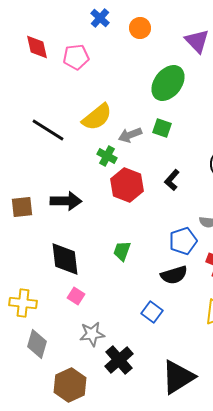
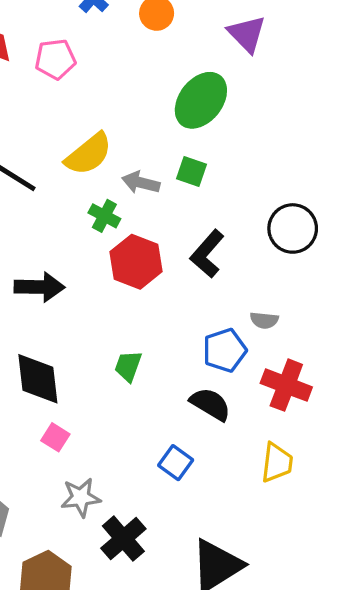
gray arrow: (130, 135) -> (141, 183), turned 35
black L-shape: (172, 180) -> (207, 254), size x1.4
black semicircle: (174, 275) -> (210, 404), turned -132

